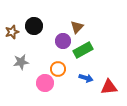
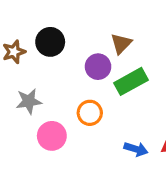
blue arrow: (86, 78) -> (136, 149), moved
pink circle: (45, 83) -> (52, 136), moved

